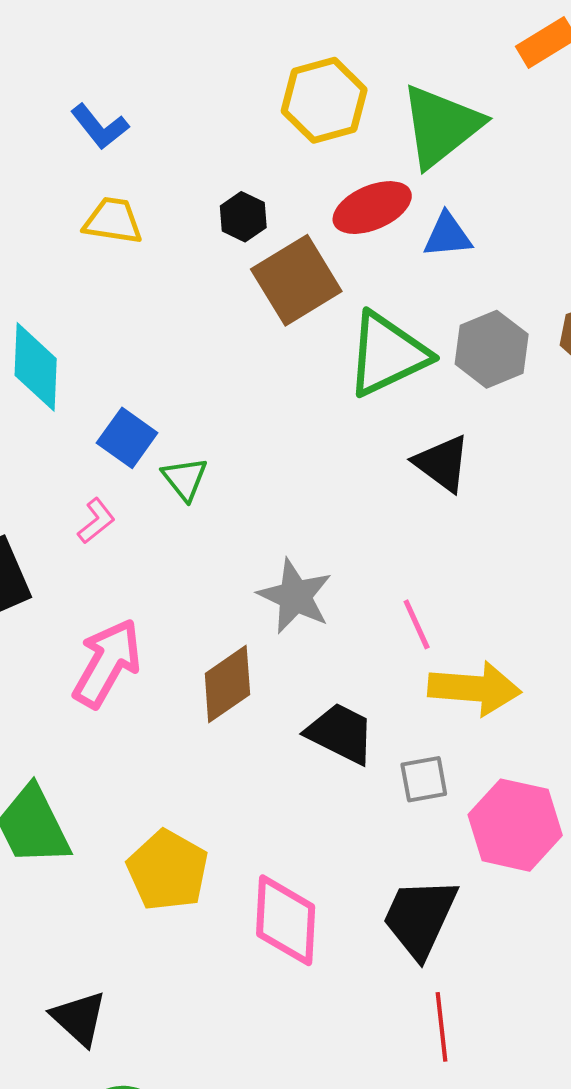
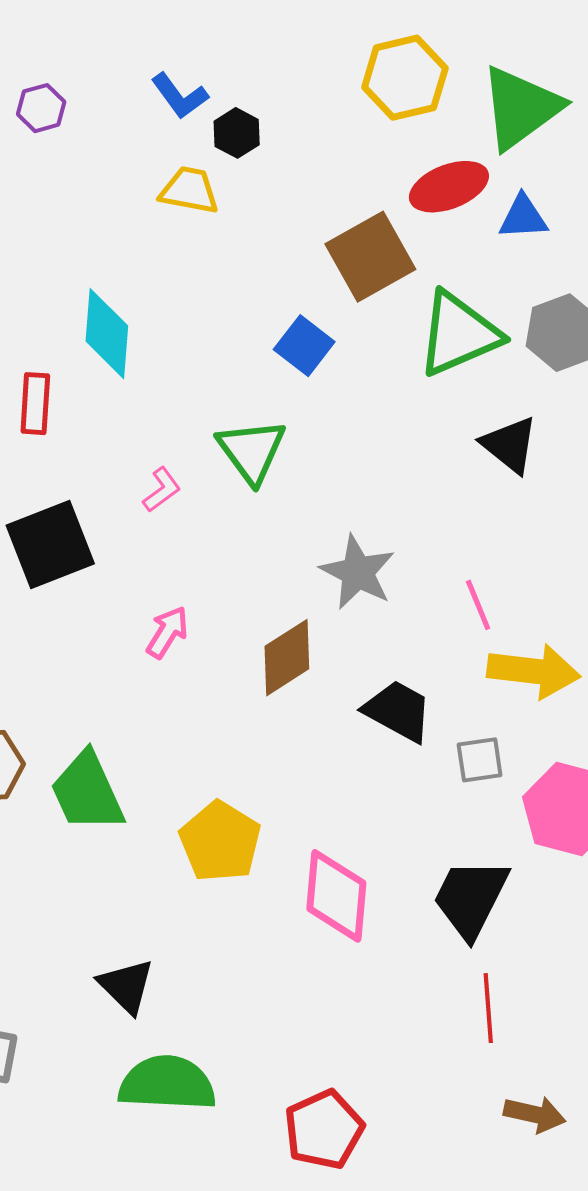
black hexagon: (243, 217) -> (237, 133), moved
blue square: (127, 438) -> (304, 346), moved
green triangle: (185, 479) -> (252, 451), size x1.5
pink arrow: (107, 663) -> (167, 632), size x0.6

